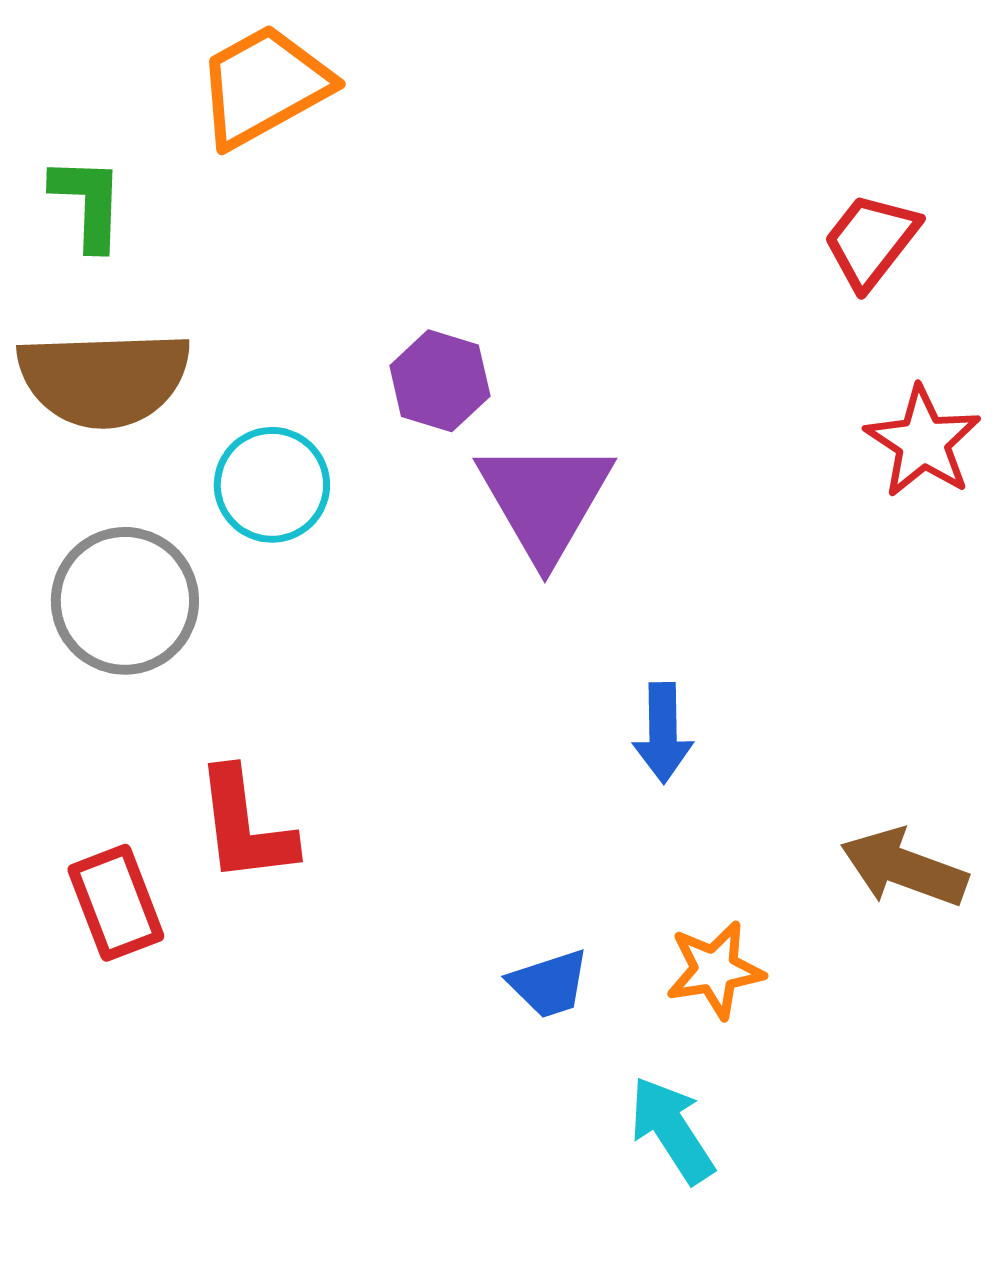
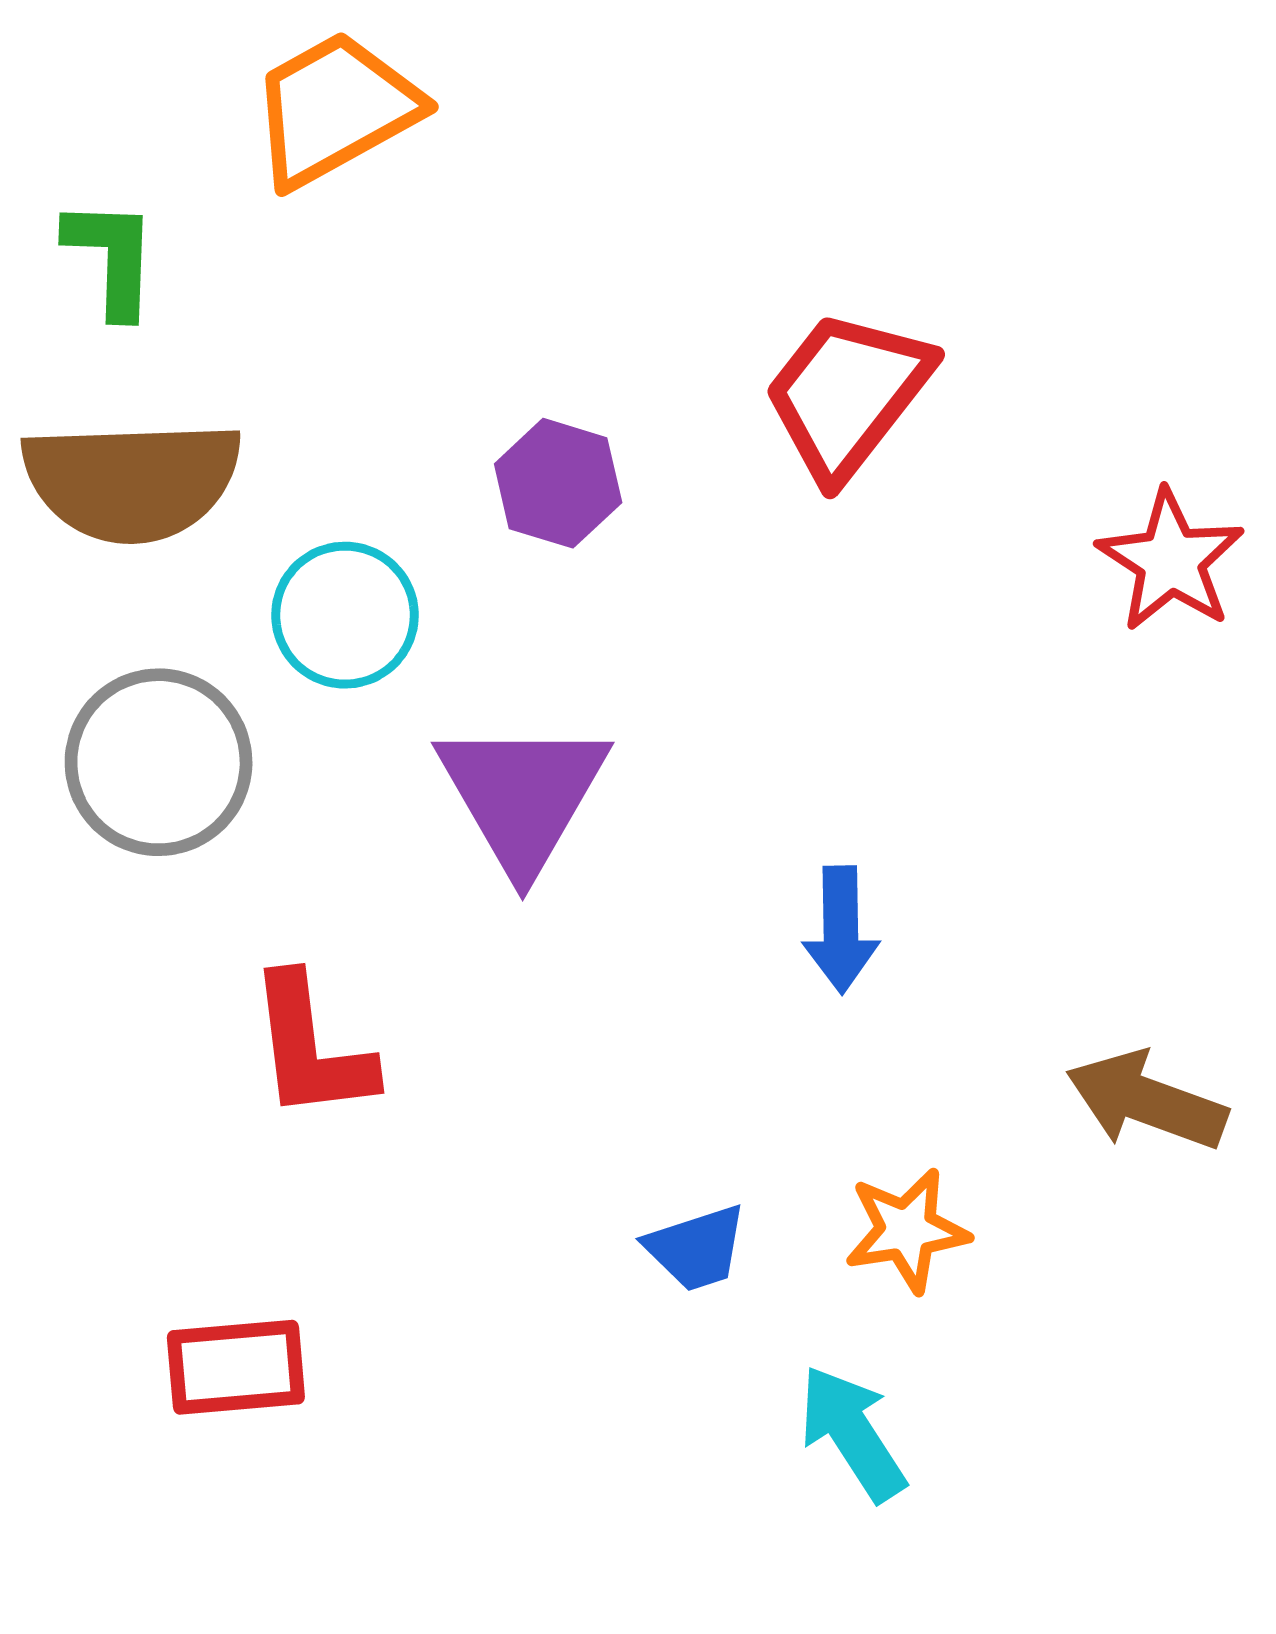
red trapezoid: (871, 241) -> (847, 394), moved, size x1.4
purple triangle: (545, 500) -> (523, 795), moved
red rectangle: (116, 903) -> (236, 1367), moved, turned -74

